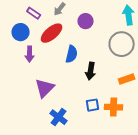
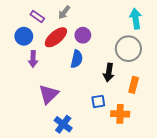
purple circle: (86, 21) -> (83, 35), moved
black arrow: (91, 71) -> (109, 72), moved
orange rectangle: (127, 79) -> (134, 85), turned -56
blue square: (93, 105) -> (98, 101), moved

